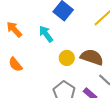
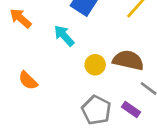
orange arrow: (14, 29) -> (20, 18), moved

